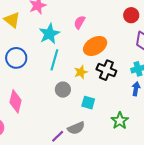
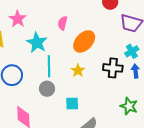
black cross: (106, 70) -> (113, 68), moved
gray circle: (63, 90) -> (47, 89), moved
cyan square: (88, 103) -> (72, 104), moved

